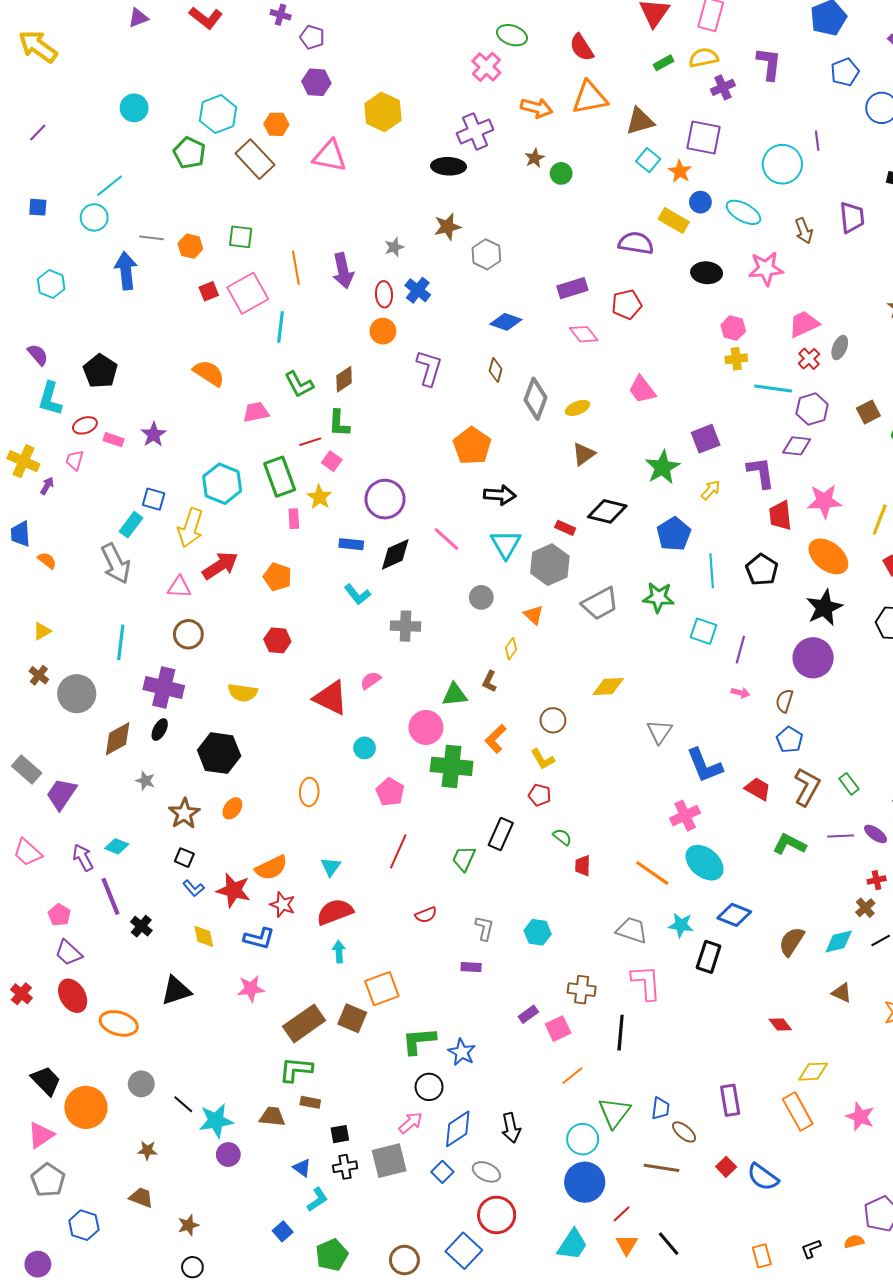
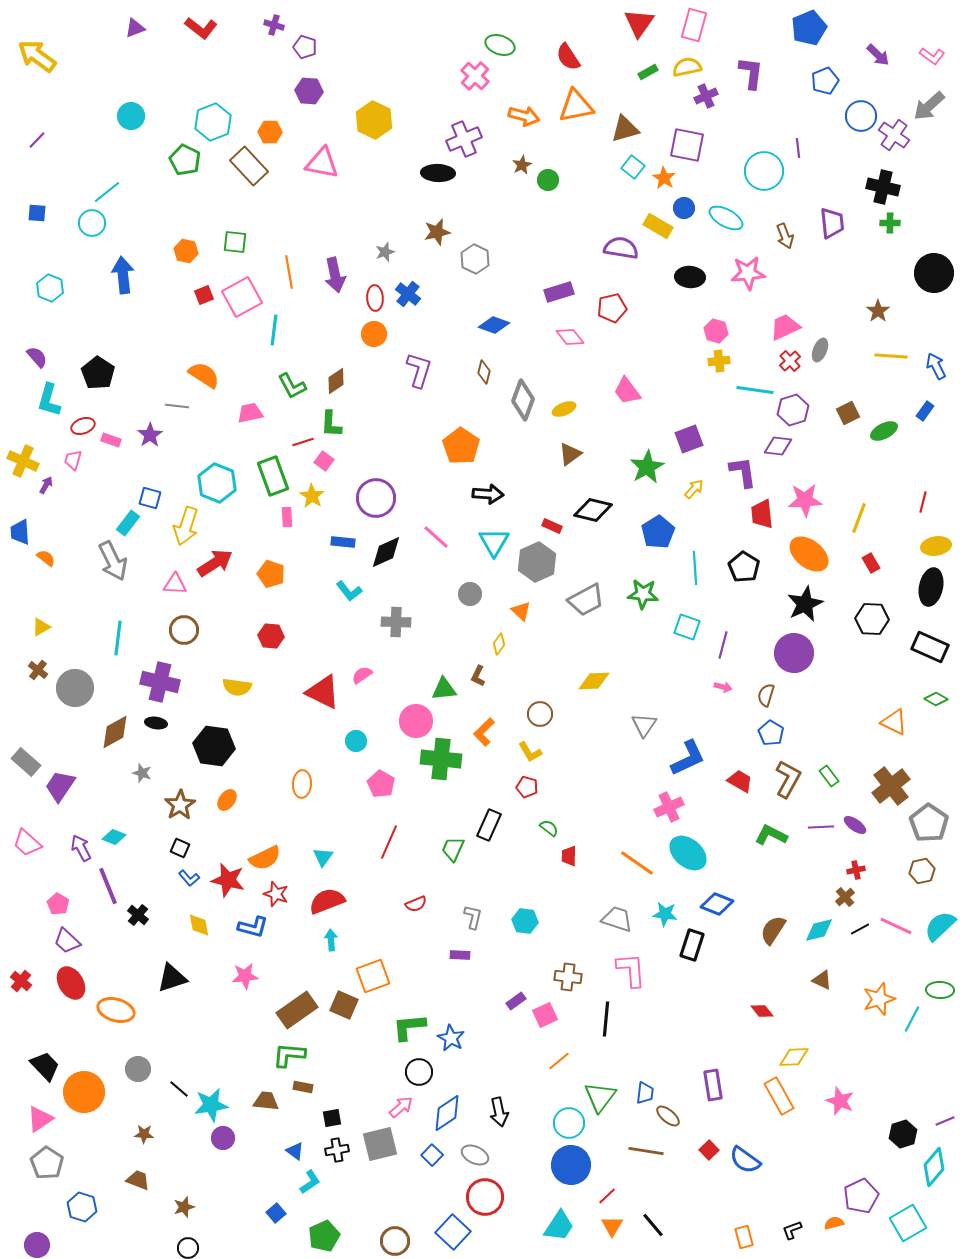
gray line: (151, 238) -> (177, 406), moved
black ellipse: (160, 730) -> (156, 723), turned 70
blue L-shape: (705, 765) -> (688, 758), turned -93

